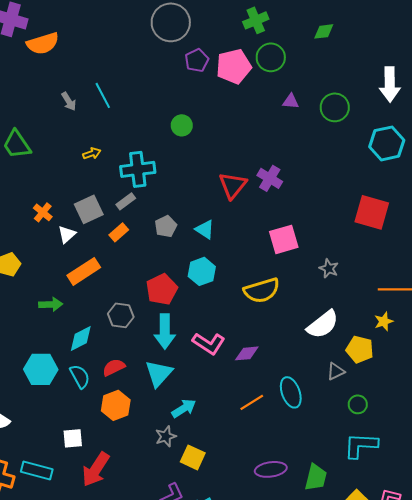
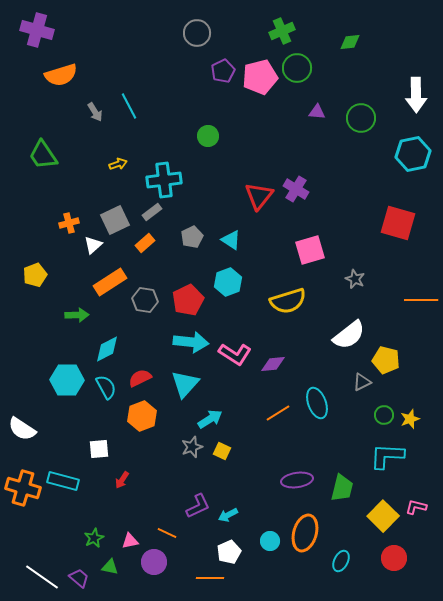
gray circle: (171, 22) -> (197, 33), size x0.7
orange semicircle: (43, 43) -> (61, 75), moved
orange cross: (43, 212) -> (69, 223), turned 36
gray hexagon: (121, 315) -> (145, 300), moved
yellow star: (384, 321) -> (410, 419), moved
cyan arrow: (165, 331) -> (191, 342), turned -84
yellow square: (193, 457) -> (222, 451), moved, size x0.7
red arrow: (96, 469) -> (122, 480), size x0.5

